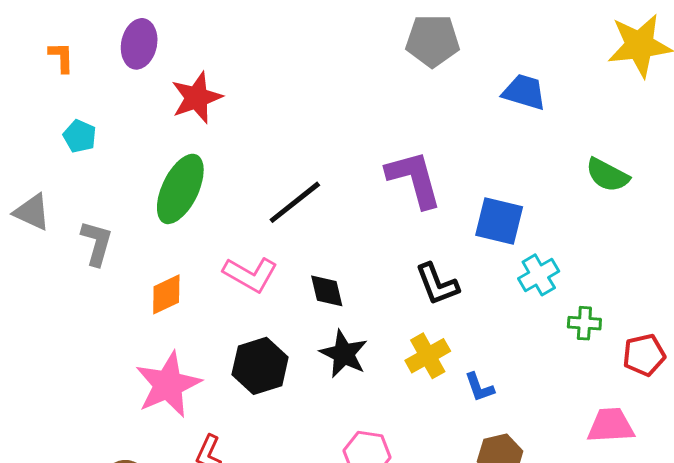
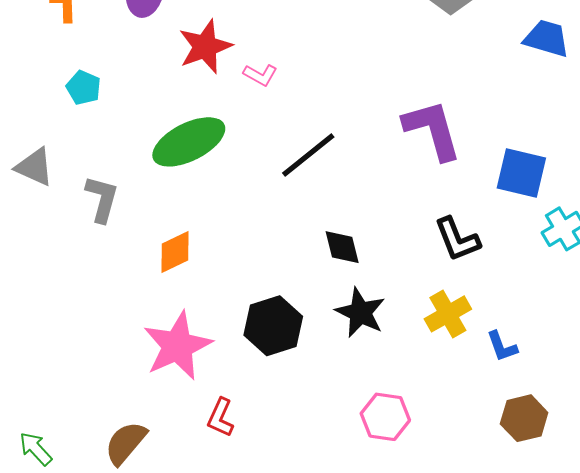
green ellipse: (180, 189) -> (189, 142), turned 38
pink L-shape: (250, 274) -> (260, 75), moved, size x0.6

